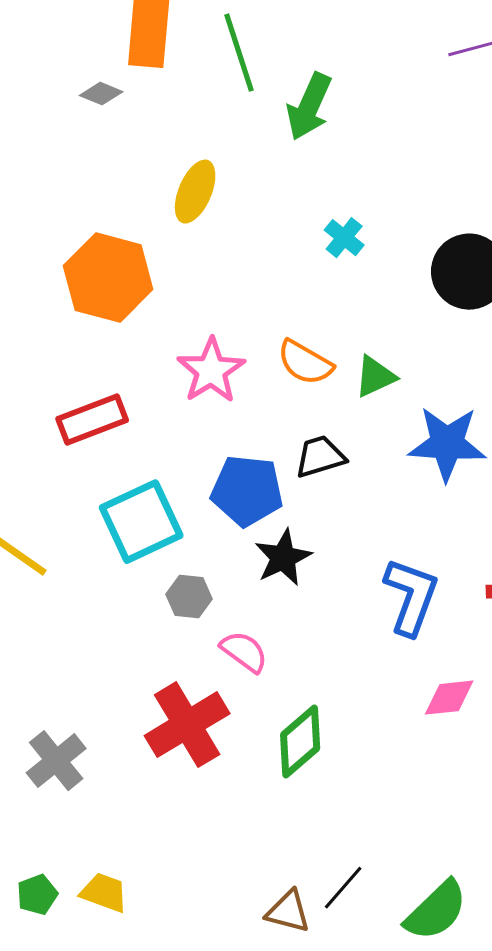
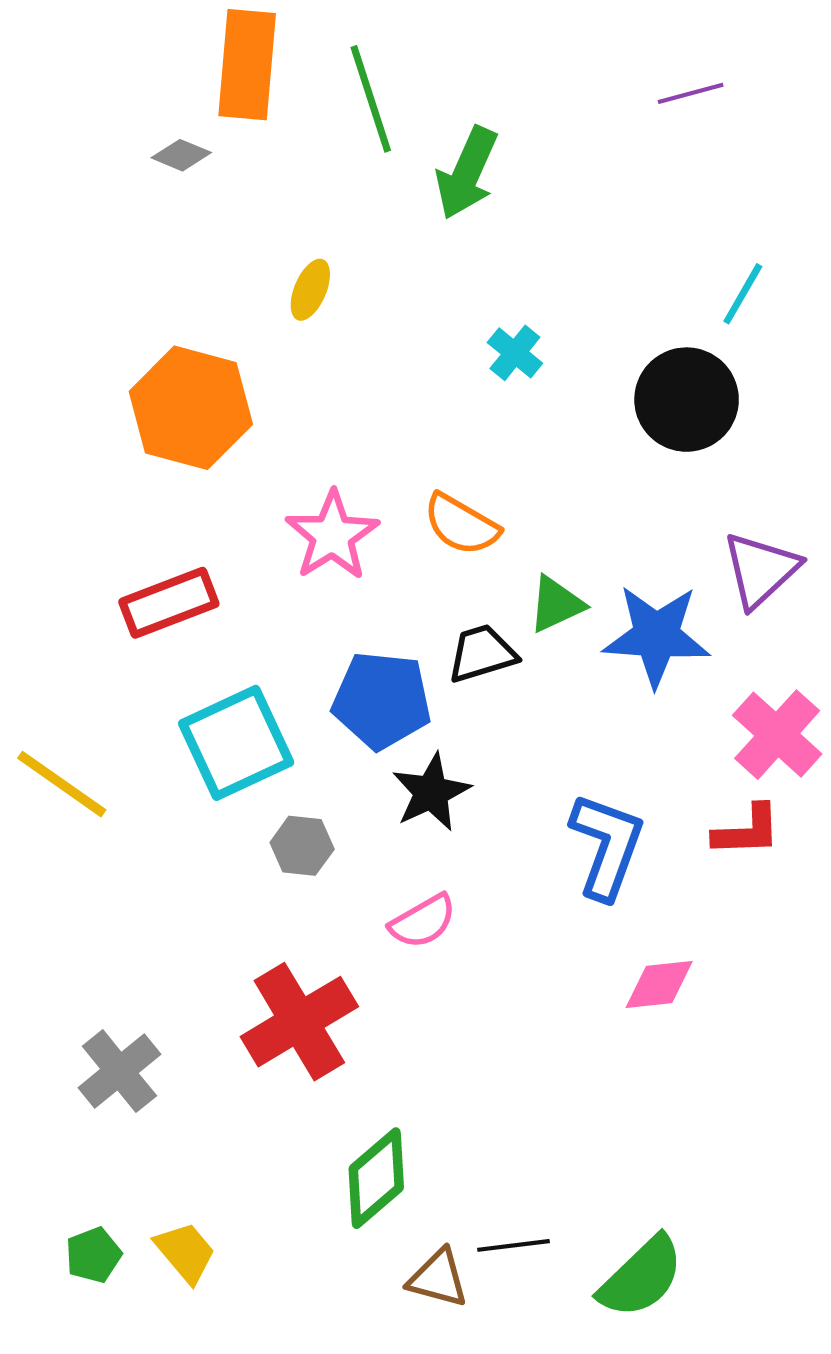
yellow ellipse: (195, 192) -> (310, 290), size x0.7
green triangle: (375, 377) -> (556, 604), moved
pink semicircle: (244, 652) -> (423, 921), moved, turned 114
green diamond: (300, 742) -> (376, 1178), moved
black line: (343, 888) -> (514, 1245), turned 42
yellow trapezoid: (104, 893) -> (185, 1252), turned 30

